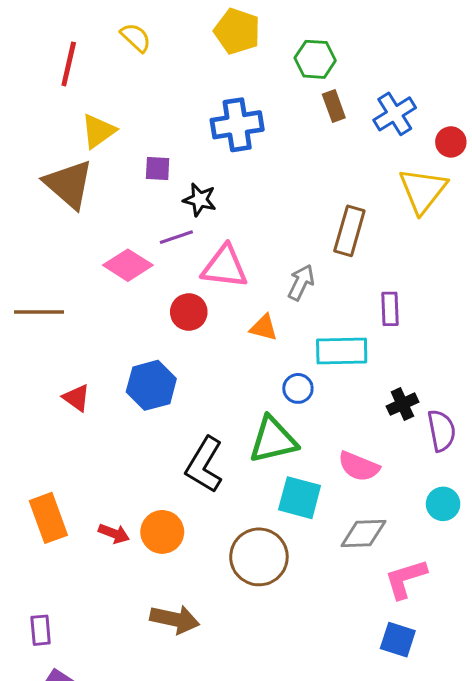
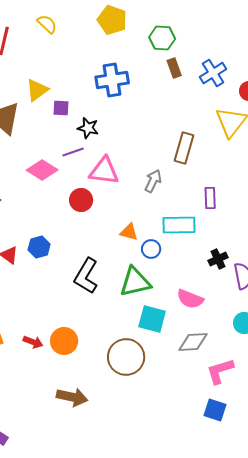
yellow triangle: (98, 131) -> (37, 90), moved
orange triangle: (264, 328) -> (129, 232), moved
blue hexagon: (151, 385) -> (39, 247), moved, size x0.7
black L-shape: (204, 465) -> (86, 276), moved

